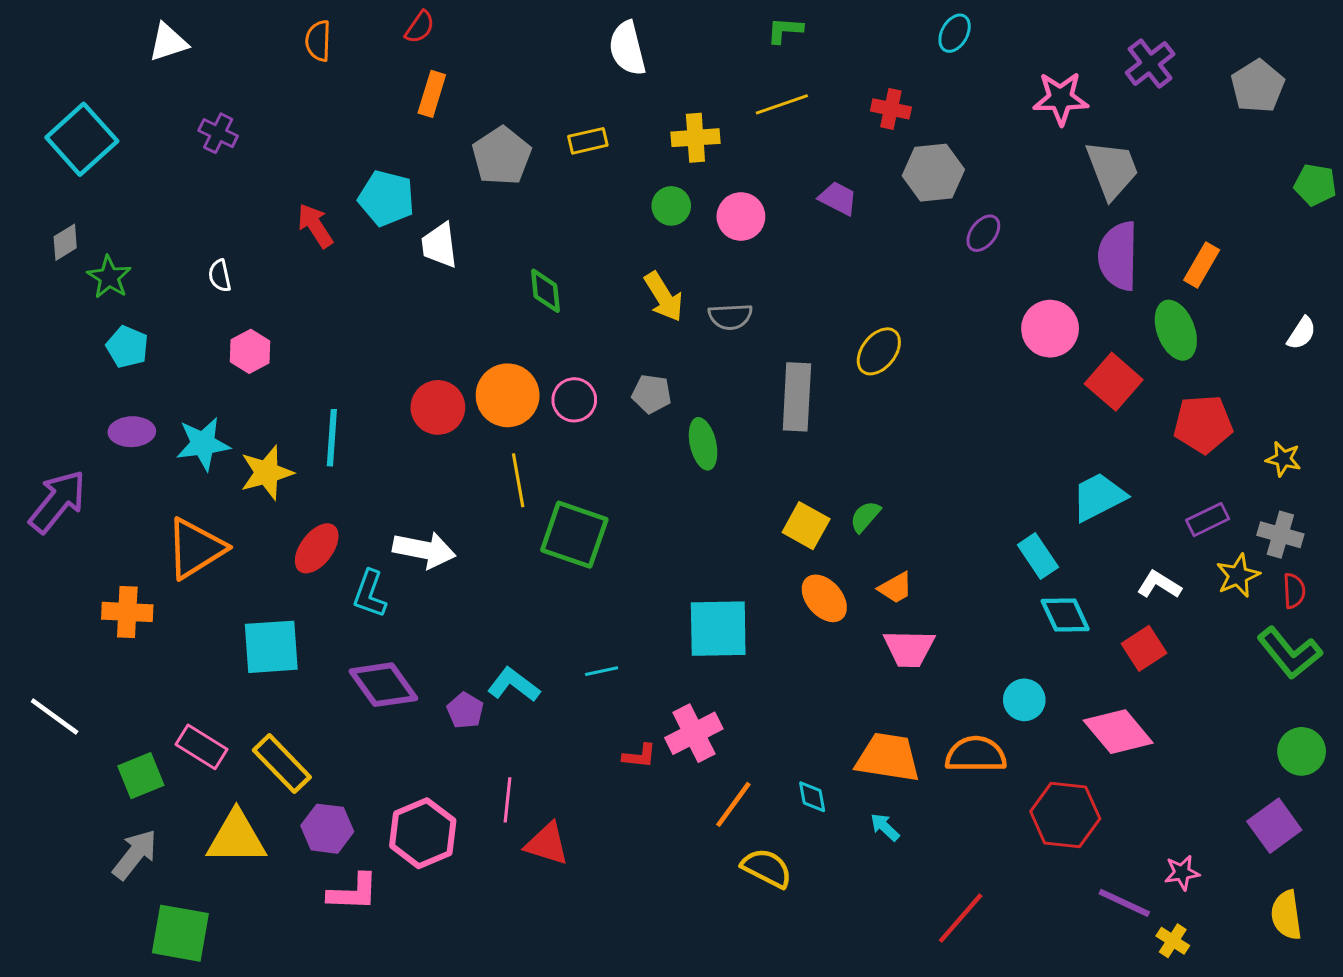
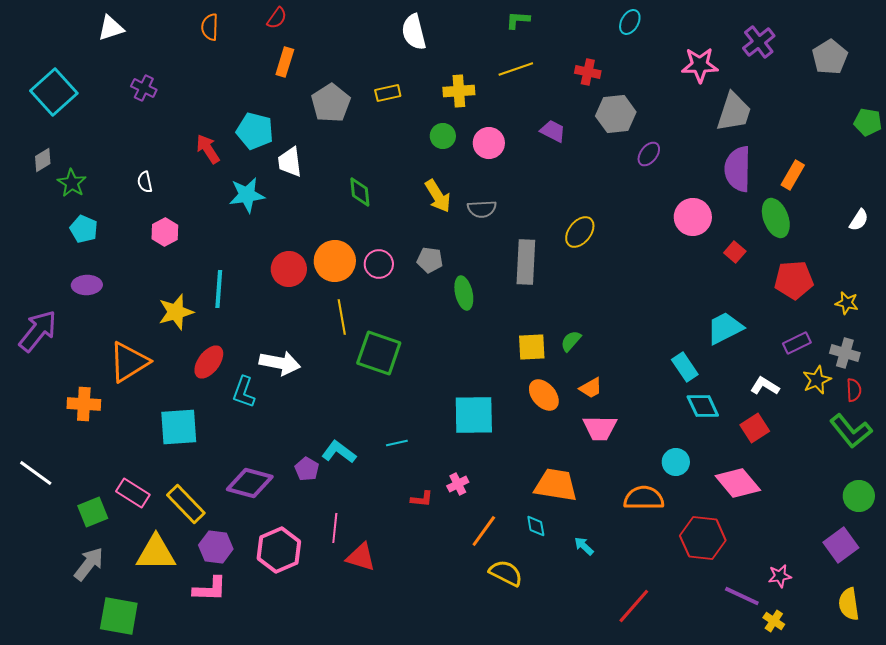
gray trapezoid: (1112, 170) -> (734, 112), turned 39
red square: (1114, 382) -> (735, 252), size x0.6
cyan star: (203, 444) -> (247, 195), moved
yellow square: (806, 526) -> (532, 347), turned -32
purple diamond: (383, 685) -> (250, 483), moved, turned -39
pink cross: (694, 733) -> (458, 484), size x0.6
orange trapezoid: (888, 757) -> (556, 485), moved
pink L-shape: (353, 892) -> (210, 589), moved

